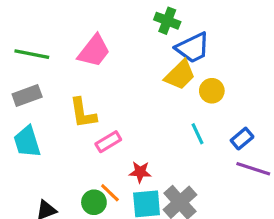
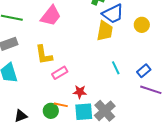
yellow trapezoid: (180, 75) -> (105, 31), turned -35
yellow circle: (212, 91) -> (142, 25), moved
orange line: (110, 193) -> (61, 105), turned -32

